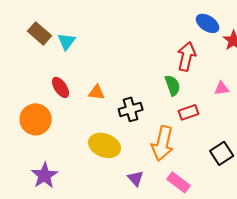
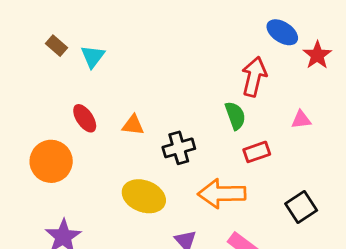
brown rectangle: (40, 33) -> (56, 46), size x0.7
orange arrow: (163, 143) -> (222, 194), turned 76

